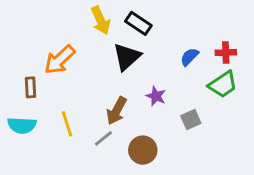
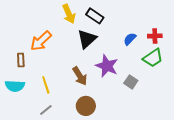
purple star: (156, 96) -> (107, 66), size x1.6
brown arrow: (117, 111) -> (80, 76), turned -60
gray square: (191, 119) -> (131, 82), turned -32
gray line: (103, 138) -> (46, 110), moved
brown circle: (143, 150) -> (86, 106), moved

